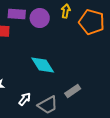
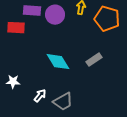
gray rectangle: (73, 91) -> (94, 60), moved

